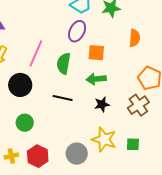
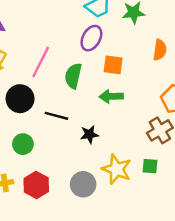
black line: (63, 98) -> (56, 116), moved
black star: (102, 104) -> (89, 134), moved
green square: (133, 144) -> (150, 166), moved

